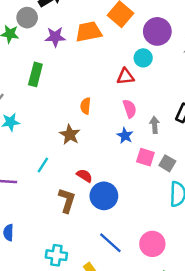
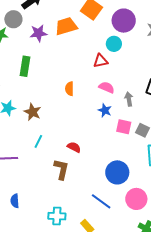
pink semicircle: (130, 109) -> (107, 87), turned -42
brown star: (70, 135) -> (33, 112), moved
blue circle: (104, 196) -> (117, 172), moved

